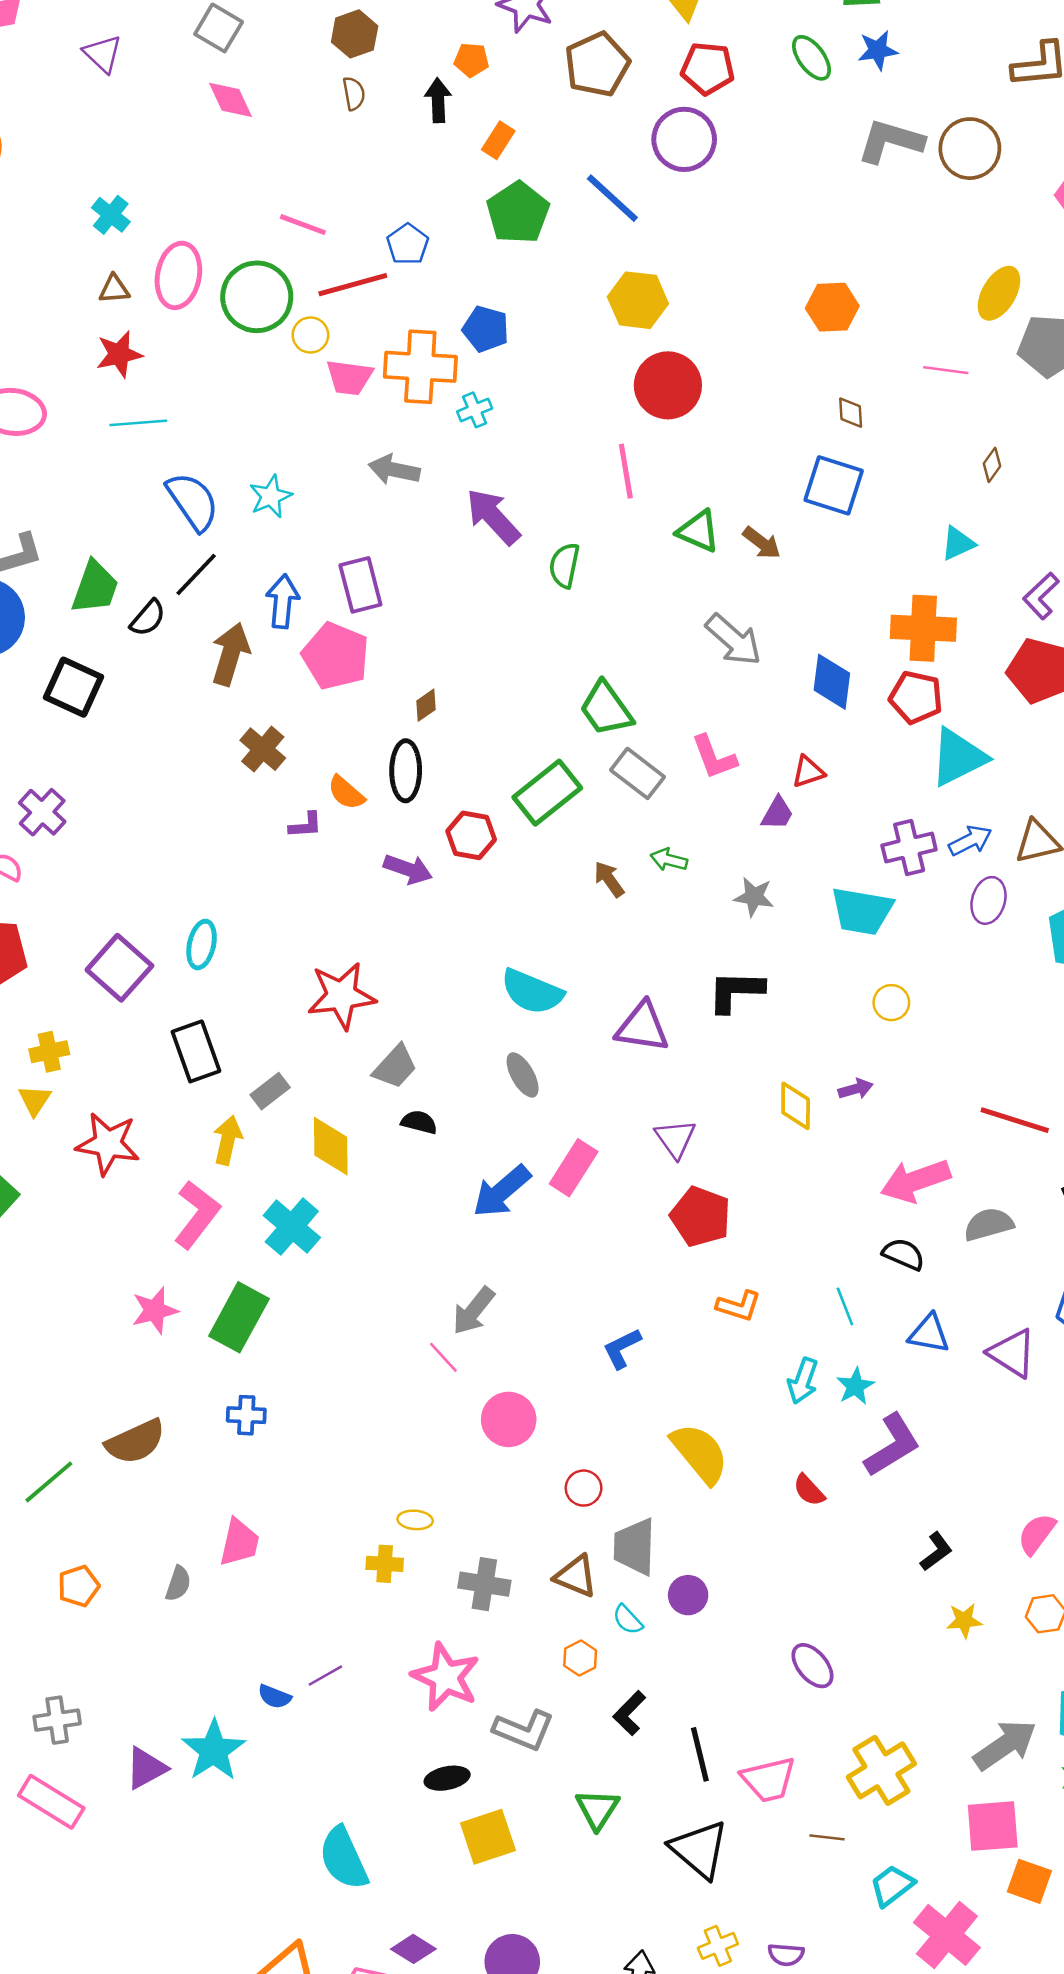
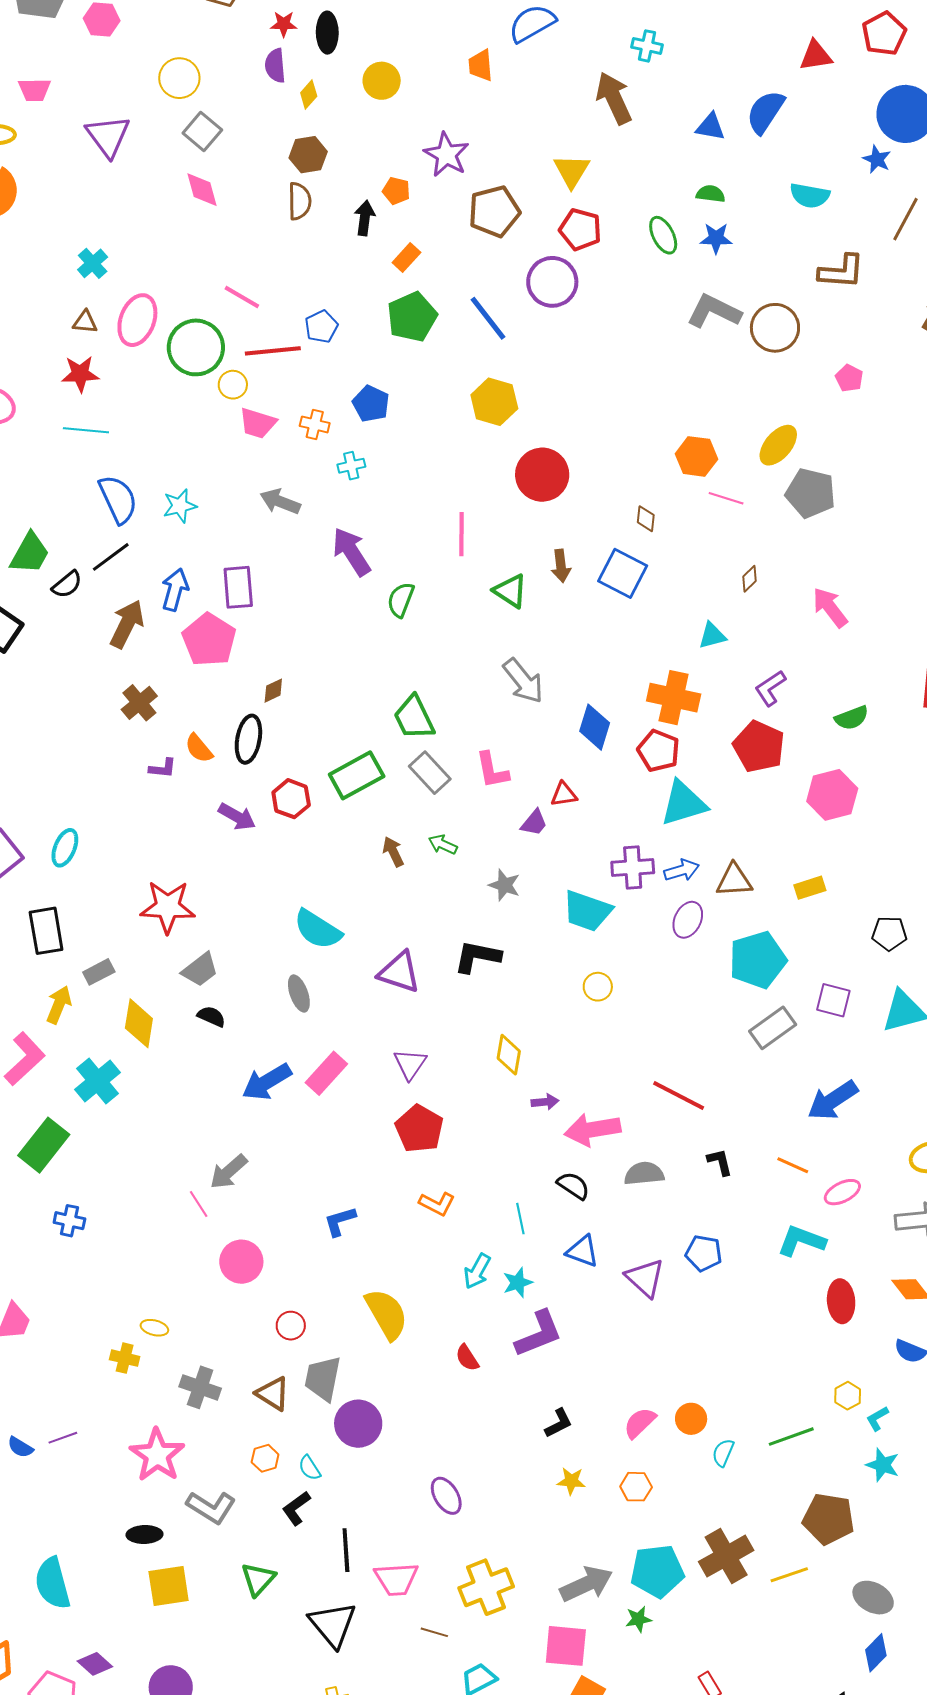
purple triangle: (103, 54) -> (108, 136), size x1.4
brown semicircle: (354, 93) -> (299, 201), size x1.4
orange hexagon: (832, 307) -> (696, 456), moved
orange cross: (420, 367) -> (315, 424), size x0.5
red circle: (668, 385) -> (542, 475), moved
brown arrow: (762, 543) -> (561, 566), moved, turned 36
purple arrow: (856, 1089) -> (545, 1102), moved
blue cross: (246, 1415) -> (69, 1221), moved
purple circle: (688, 1595) -> (358, 1424), size x1.5
cyan semicircle: (628, 1620) -> (310, 1468), moved

